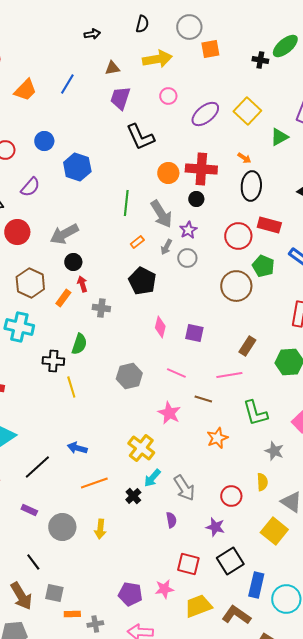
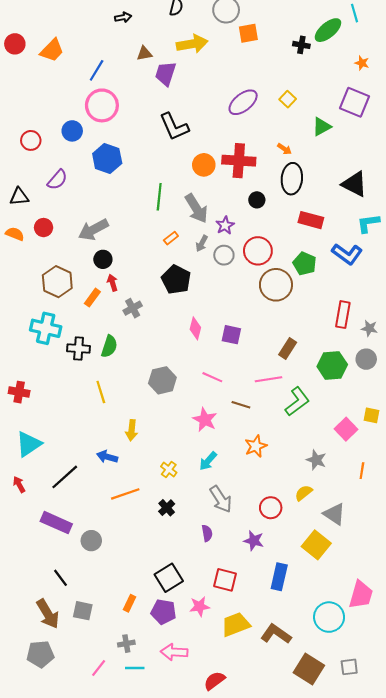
orange trapezoid: (25, 90) -> (52, 50), moved
pink circle: (168, 96) -> (102, 105), moved, size x1.8
purple trapezoid: (120, 98) -> (166, 74), moved
yellow square: (247, 111) -> (288, 99), size x0.6
black circle: (196, 199) -> (257, 200), moved
red circle: (17, 232) -> (44, 228), size x0.7
red circle: (238, 236) -> (258, 251), moved
gray cross: (101, 308) -> (133, 308), turned -36
black cross: (53, 361) -> (79, 349), moved
green L-shape: (255, 413) -> (297, 402), moved, turned -112
yellow cross: (141, 448) -> (169, 470), moved, size x0.6
cyan arrow: (152, 478) -> (208, 461), moved
yellow semicircle: (262, 482) -> (304, 493), turned -126
purple rectangle: (29, 510) -> (56, 523), size x1.8
gray circle: (62, 527) -> (91, 541), size x0.7
yellow arrow: (100, 529) -> (132, 430), moved
black square: (230, 561) -> (169, 578), moved
blue rectangle: (256, 585) -> (279, 577), moved
orange rectangle: (72, 614) -> (129, 603), moved, turned -63

